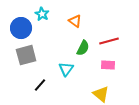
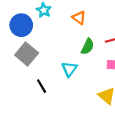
gray square: (26, 55) -> (27, 54), turned -35
black line: (40, 85) -> (42, 86), turned -72

